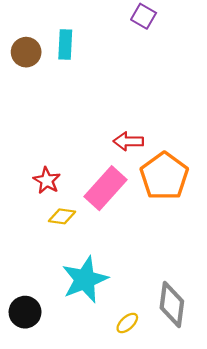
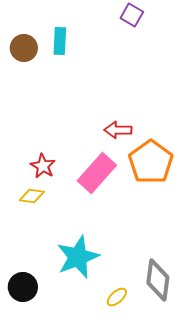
yellow diamond: (62, 216) -> (32, 196), moved

